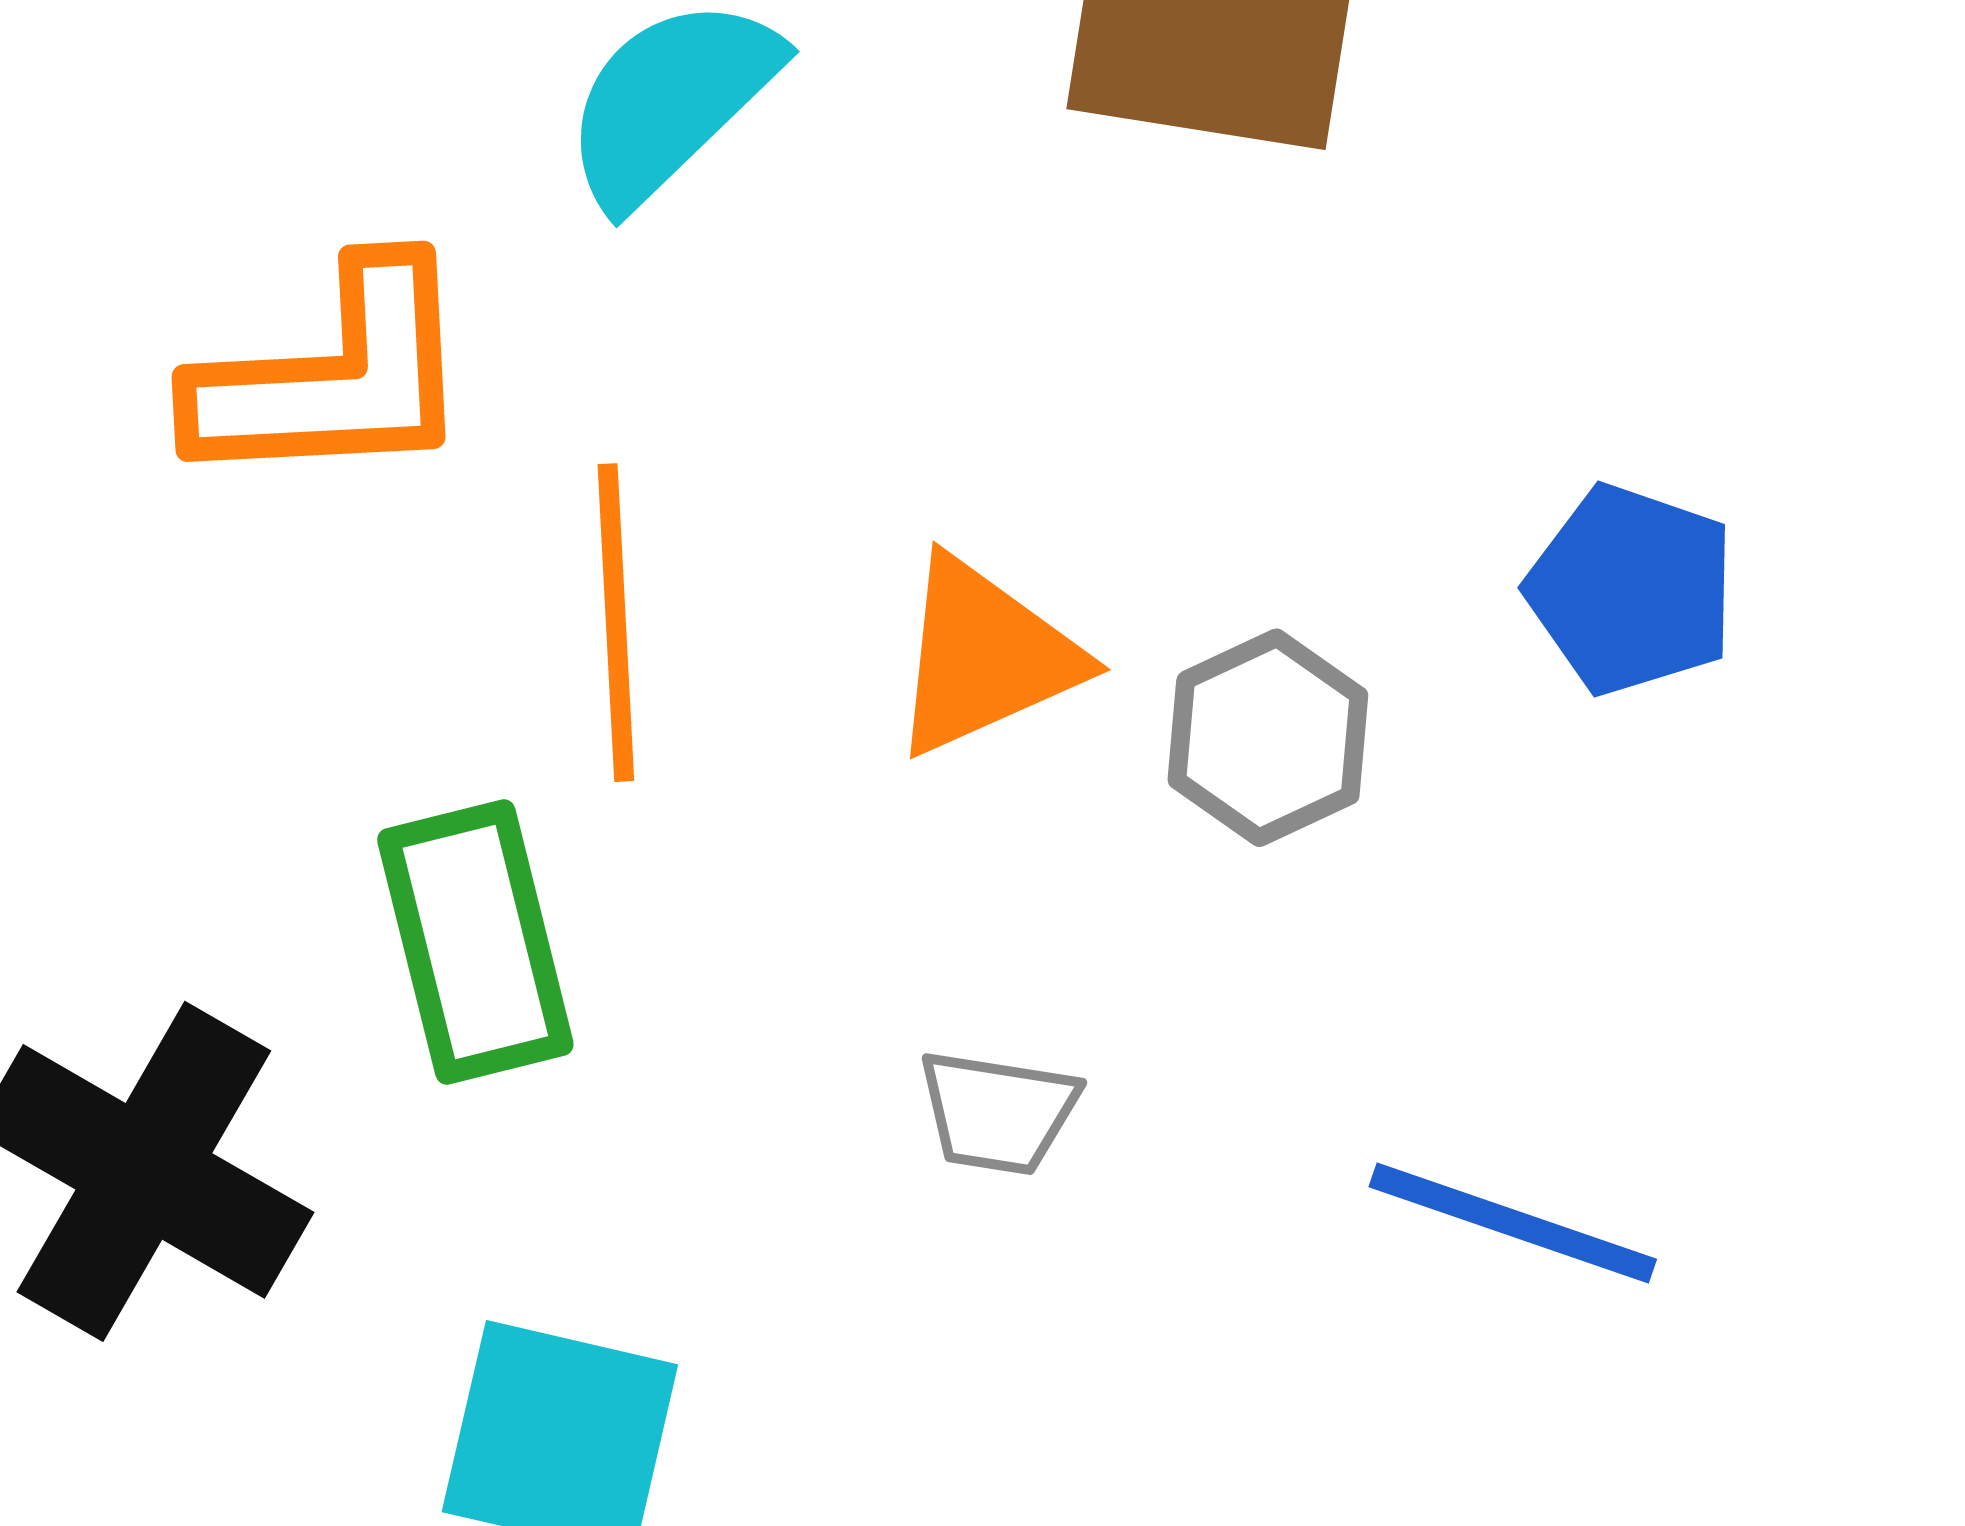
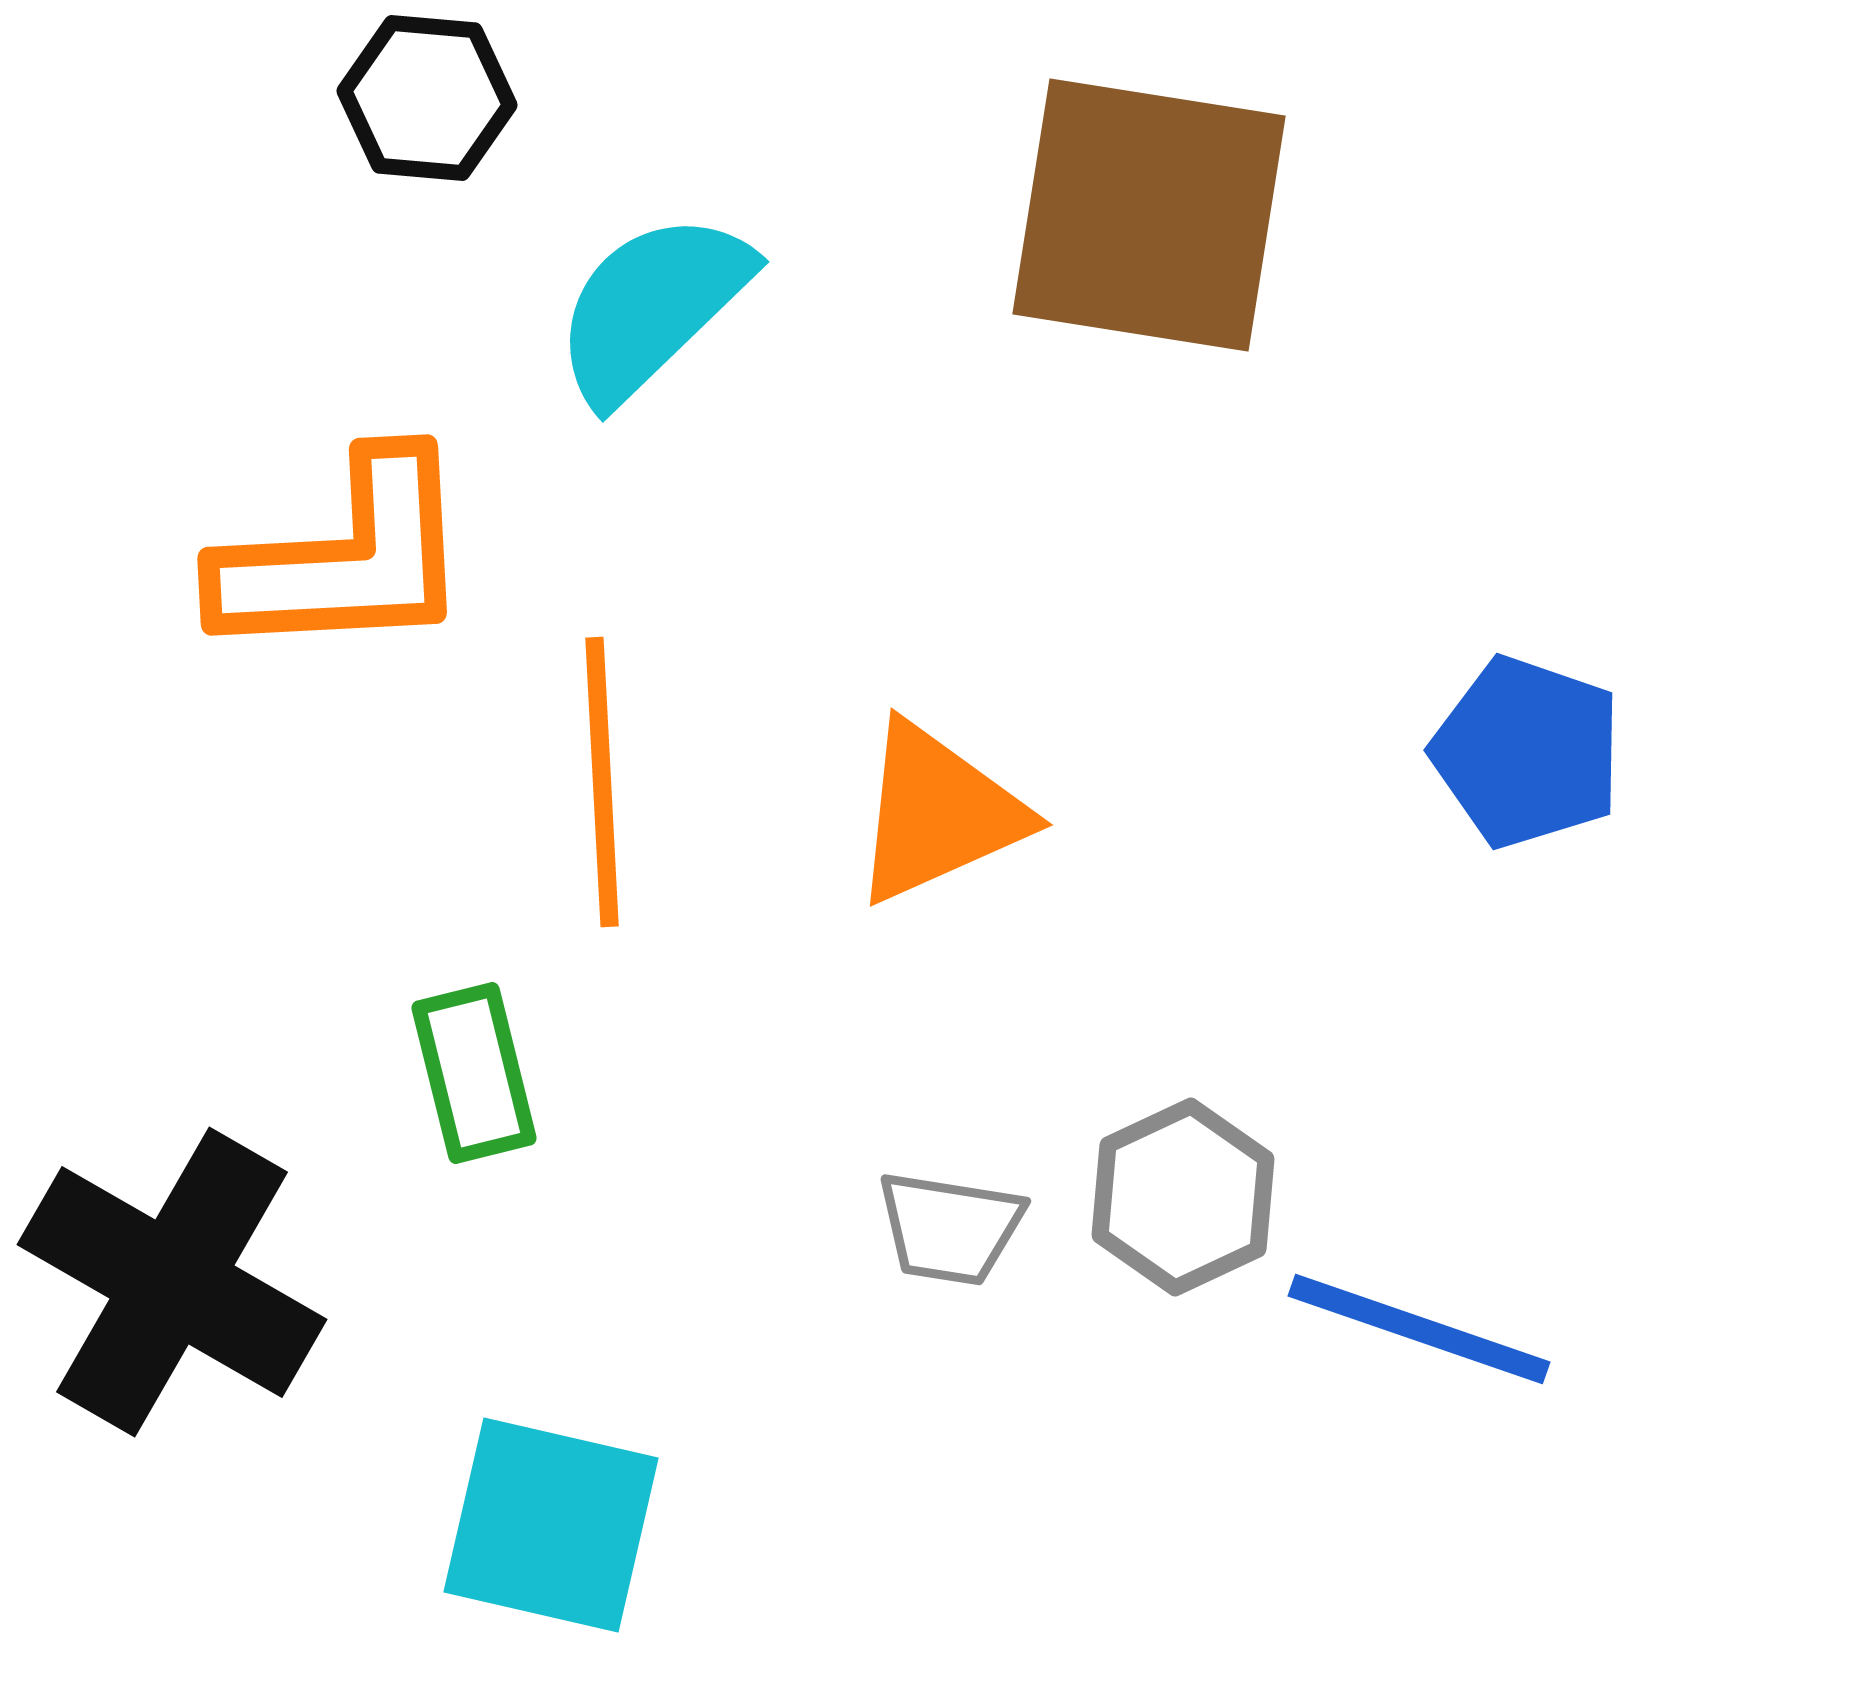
gray hexagon: (1268, 738) -> (1183, 1197), moved
green rectangle: (475, 942) -> (474, 1073), size x0.7

